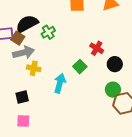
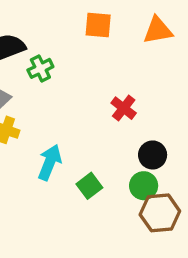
black circle: (115, 64) -> (153, 155), moved
green square: (80, 67) -> (89, 186), moved

